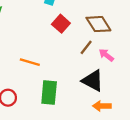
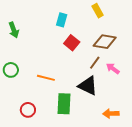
brown diamond: (98, 24) -> (105, 42), turned -45
black triangle: (93, 81) -> (88, 86), moved

